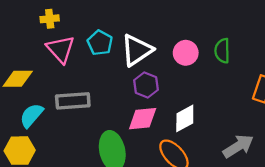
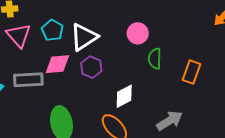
green semicircle: (222, 51) -> (155, 59), moved
pink circle: (186, 53) -> (138, 33), moved
pink diamond: (143, 119) -> (57, 64), moved

